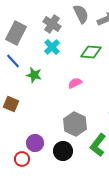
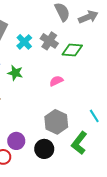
gray cross: (52, 24) -> (49, 41), moved
cyan cross: (52, 47) -> (24, 42), moved

